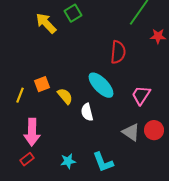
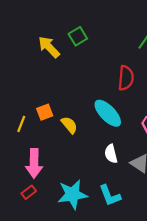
white semicircle: (87, 112) -> (111, 154), moved
cyan star: (68, 161) -> (72, 194), size x1.8

